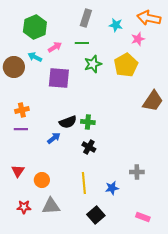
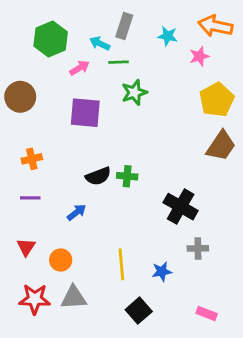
cyan arrow: (35, 57) -> (100, 43), moved
yellow pentagon: (126, 65) -> (217, 100), moved
purple line: (21, 129) -> (30, 198), moved
blue arrow: (54, 138) -> (77, 212), moved
black cross: (89, 147) -> (181, 207), moved, size x1.6
red star: (24, 207) -> (35, 299), size x1.5

